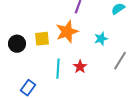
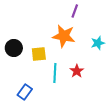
orange star: (67, 32) -> (64, 36), turned 30
yellow square: (42, 39) -> (39, 54), moved

